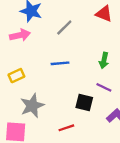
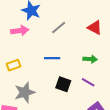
red triangle: (104, 14) -> (95, 28), moved
green arrow: (104, 60) -> (90, 59), turned -104
black square: (84, 102) -> (63, 84), moved

